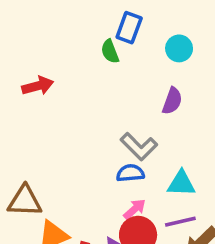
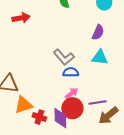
gray L-shape: (139, 146) -> (64, 57), moved
cyan triangle: (181, 183) -> (100, 57), moved

